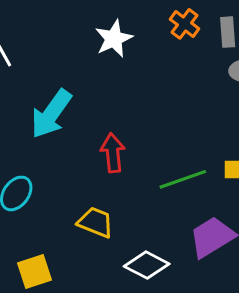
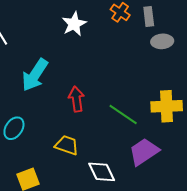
green line: (183, 179) -> (123, 115), turned 56
white diamond: (147, 265) -> (102, 172), turned 40

